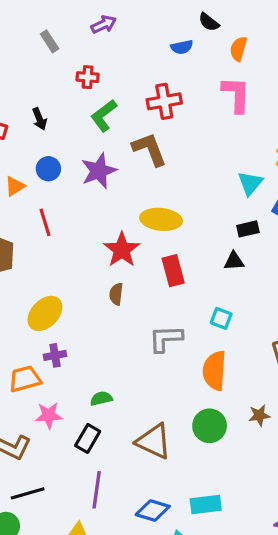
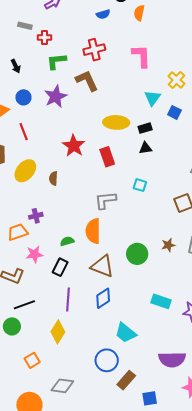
gray rectangle: (50, 41) -> (25, 26), moved, turned -40
pink L-shape: (236, 94) -> (141, 56), moved
green L-shape: (104, 116) -> (56, 61), turned 35
yellow ellipse: (161, 219) -> (116, 122), moved
black rectangle: (248, 229) -> (145, 128), moved
brown semicircle: (116, 294) -> (53, 178), moved
yellow ellipse: (45, 313) -> (25, 171), moved
orange semicircle: (215, 371) -> (93, 231), moved
cyan rectangle: (206, 505) -> (161, 301), moved, turned 30
blue diamond: (153, 510) -> (103, 298), moved, turned -45

